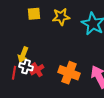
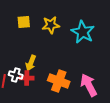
yellow arrow: (23, 55) -> (31, 63), moved
red cross: (37, 70) -> (27, 78), turned 32

